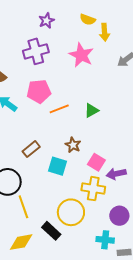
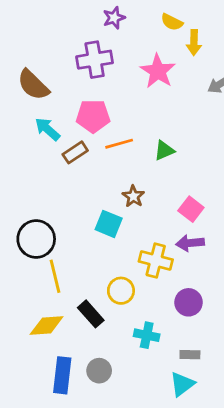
brown rectangle: (31, 149) -> (75, 152), moved
pink square: (96, 162) -> (191, 209), moved
yellow circle: (71, 212) -> (121, 291), size x0.7
cyan cross: (105, 240) -> (147, 335), moved

